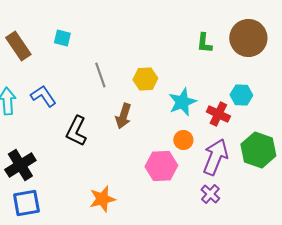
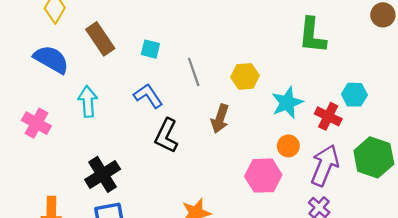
cyan square: (62, 38) -> (150, 49), moved
brown circle: (248, 38) -> (383, 15), moved, size x0.6
green L-shape: (204, 43) -> (312, 35), size x1.6
blue L-shape: (43, 96) -> (148, 96), moved

